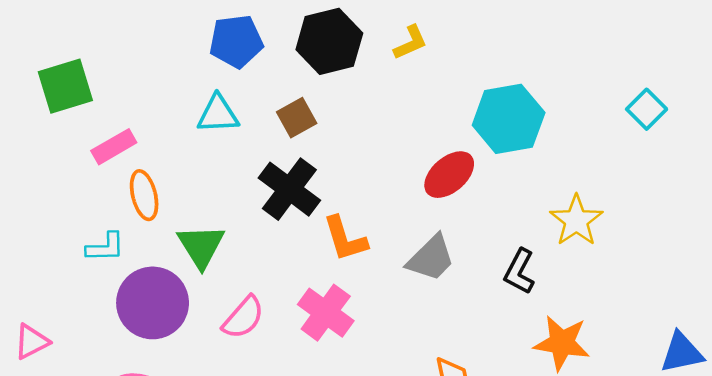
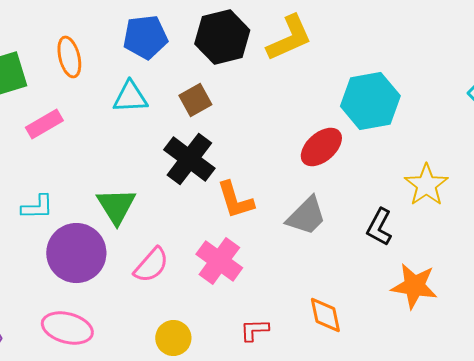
yellow L-shape: (410, 43) -> (289, 38), size x1.6
orange ellipse: (144, 195) -> (69, 57), moved

